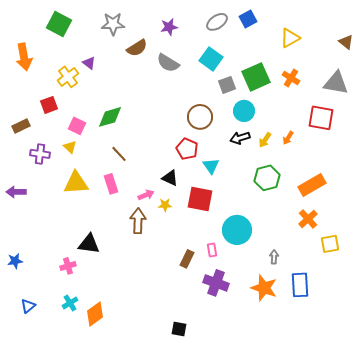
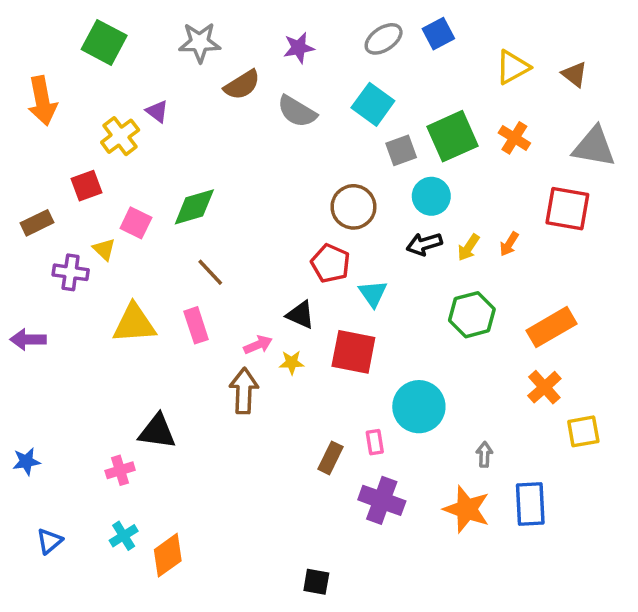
brown triangle: (346, 42) -> (575, 74), moved
yellow triangle: (70, 147) -> (104, 249), moved

